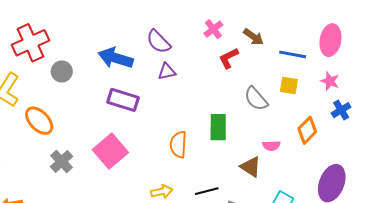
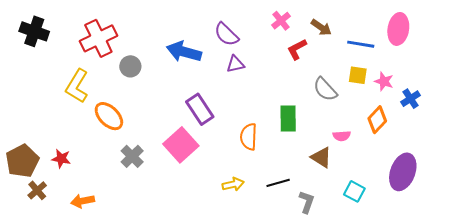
pink star: (330, 81) -> (384, 81), moved
purple rectangle: (123, 100) -> (200, 109), moved, turned 40

